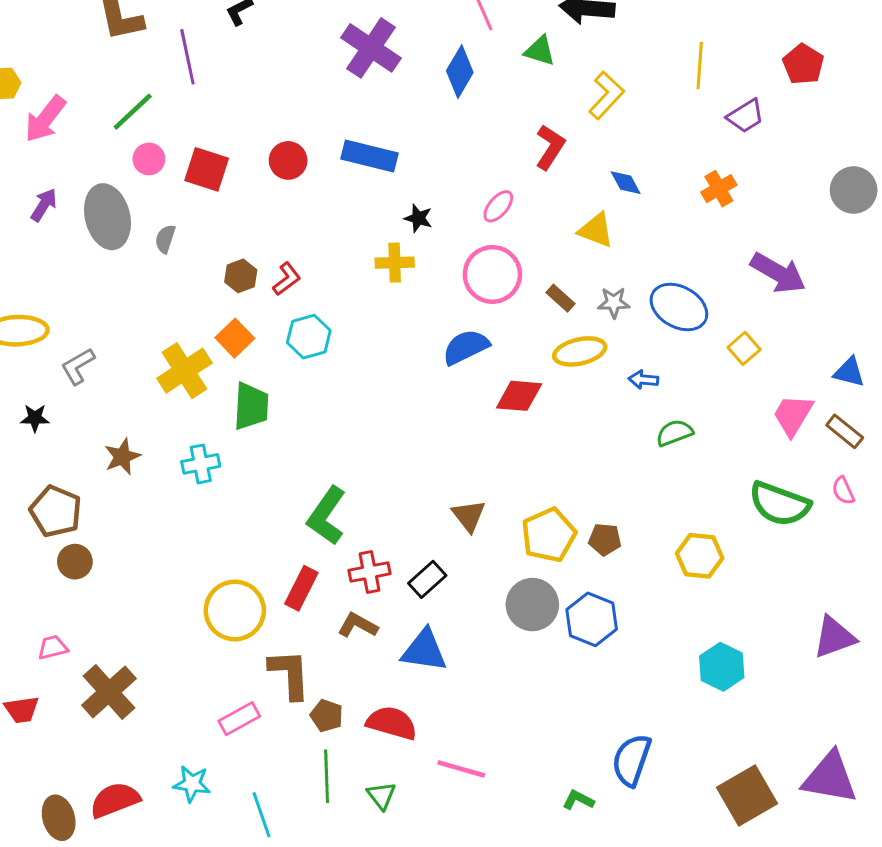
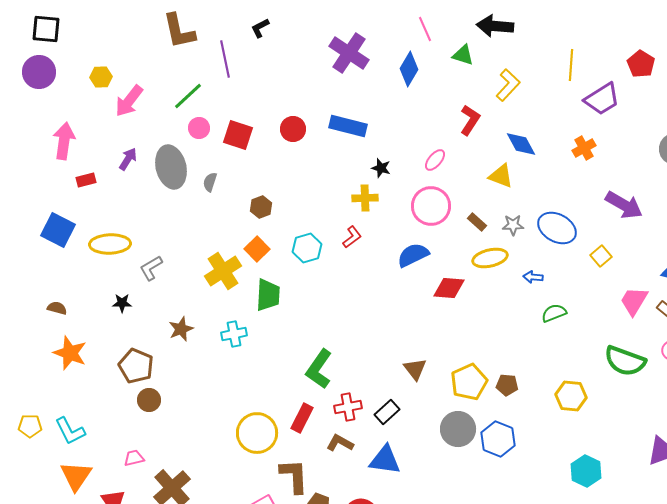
purple trapezoid: (746, 116) -> (602, 99), size x1.4
blue diamond: (626, 183) -> (521, 144), size x1.4
red L-shape: (287, 279) -> (352, 237), moved

